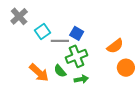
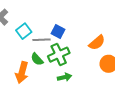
green semicircle: (60, 71) -> (37, 59), moved
orange arrow: (39, 73) -> (22, 72), turned 65

